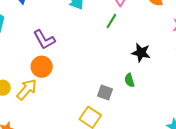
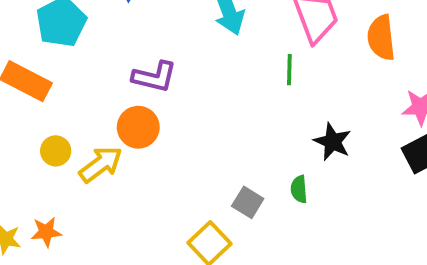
green line: (111, 21) -> (289, 70), turned -42
purple L-shape: (44, 40) -> (154, 77), turned -60

